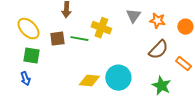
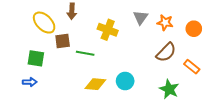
yellow ellipse: (28, 29) -> (44, 23), moved
green line: (79, 39) -> (85, 53), moved
cyan circle: (118, 78) -> (125, 81), size x0.7
blue arrow: (25, 79) -> (30, 82), turned -72

